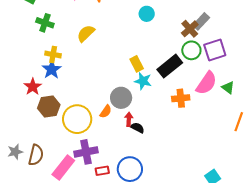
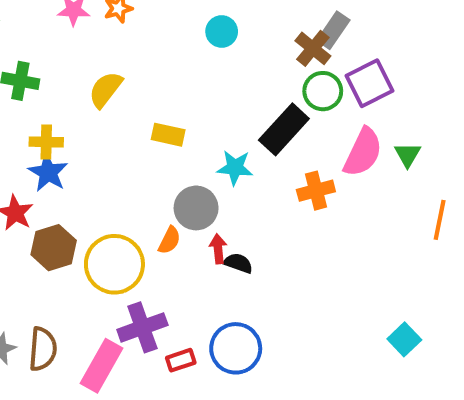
yellow rectangle: (137, 64) -> (168, 135), moved, turned -42
green triangle: (228, 88) -> (408, 155), turned 32

